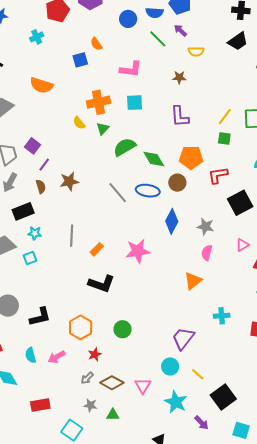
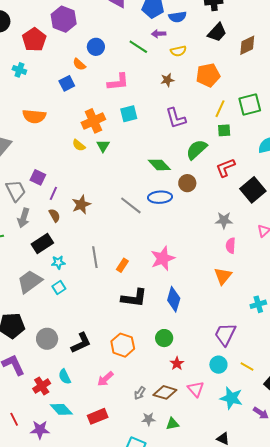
blue semicircle: (155, 13) -> (177, 17), moved
blue circle: (128, 19) -> (96, 47), moved
purple arrow: (180, 30) -> (159, 34), turned -32
cyan cross: (37, 37) -> (19, 70), turned -32
green semicircle: (125, 147) -> (197, 149), moved
orange pentagon: (191, 157) -> (208, 75), moved
blue diamond: (172, 221) -> (174, 299), moved
red star: (95, 354) -> (177, 363), moved
cyan semicircle: (31, 355) -> (65, 377), moved
red rectangle: (40, 405) -> (98, 416), moved

